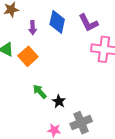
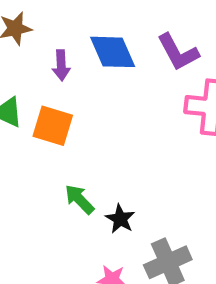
blue diamond: (57, 22) -> (113, 52), turned -35
orange square: (28, 56) -> (53, 126), turned -30

